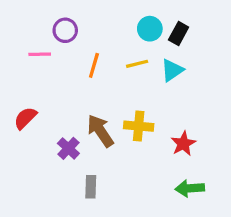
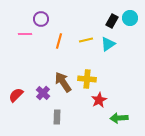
cyan circle: (150, 29) -> (130, 18), moved
red semicircle: (25, 118) -> (16, 95), moved
red star: (183, 144) -> (99, 100), moved

